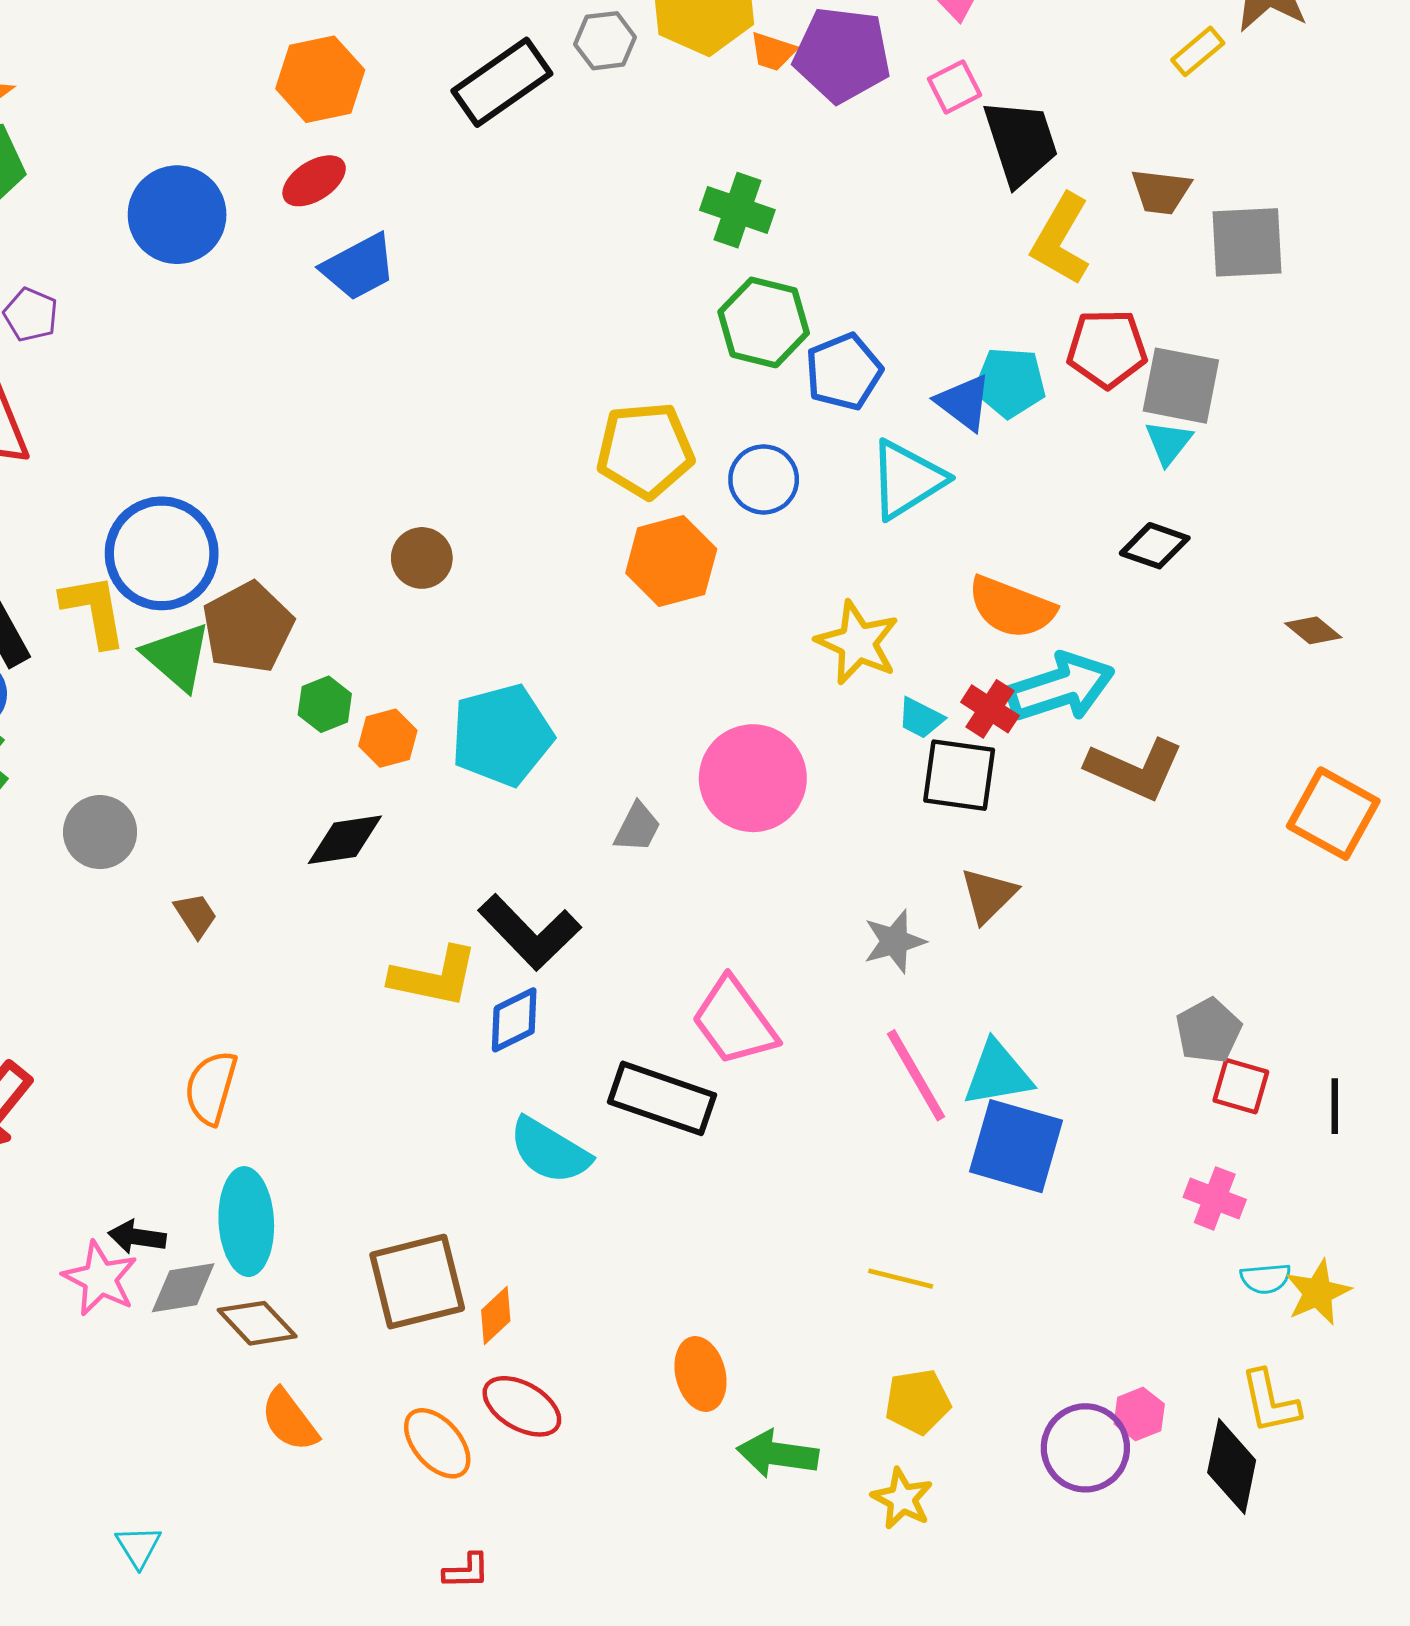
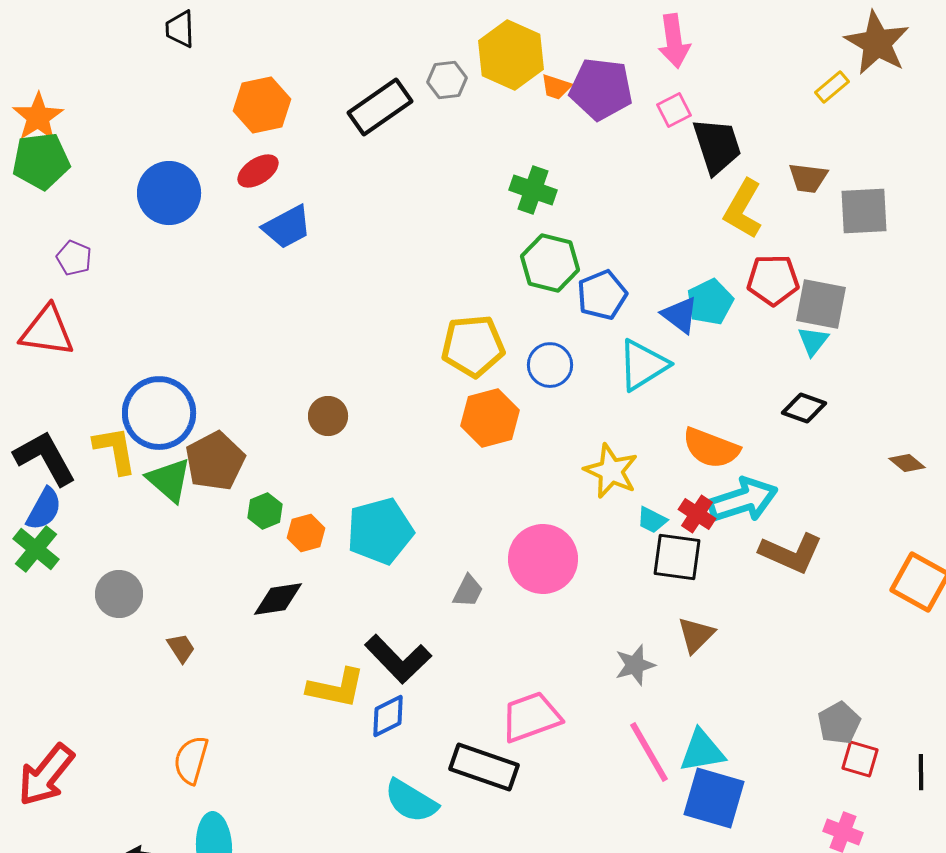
cyan pentagon: (1010, 382) -> (710, 302), turned -30
pink trapezoid: (734, 1021) -> (531, 717), turned 106

